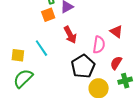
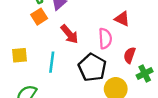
cyan line: (41, 48) -> (52, 62), moved, turned 54
yellow square: (18, 55) -> (19, 55), moved

